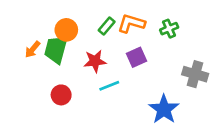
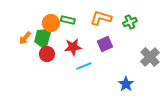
green rectangle: (107, 26) -> (68, 20), moved, turned 64
gray cross: (195, 74) -> (150, 57), turned 30
red circle: (61, 95) -> (47, 54), moved
blue star: (164, 109) -> (126, 84), size x0.7

